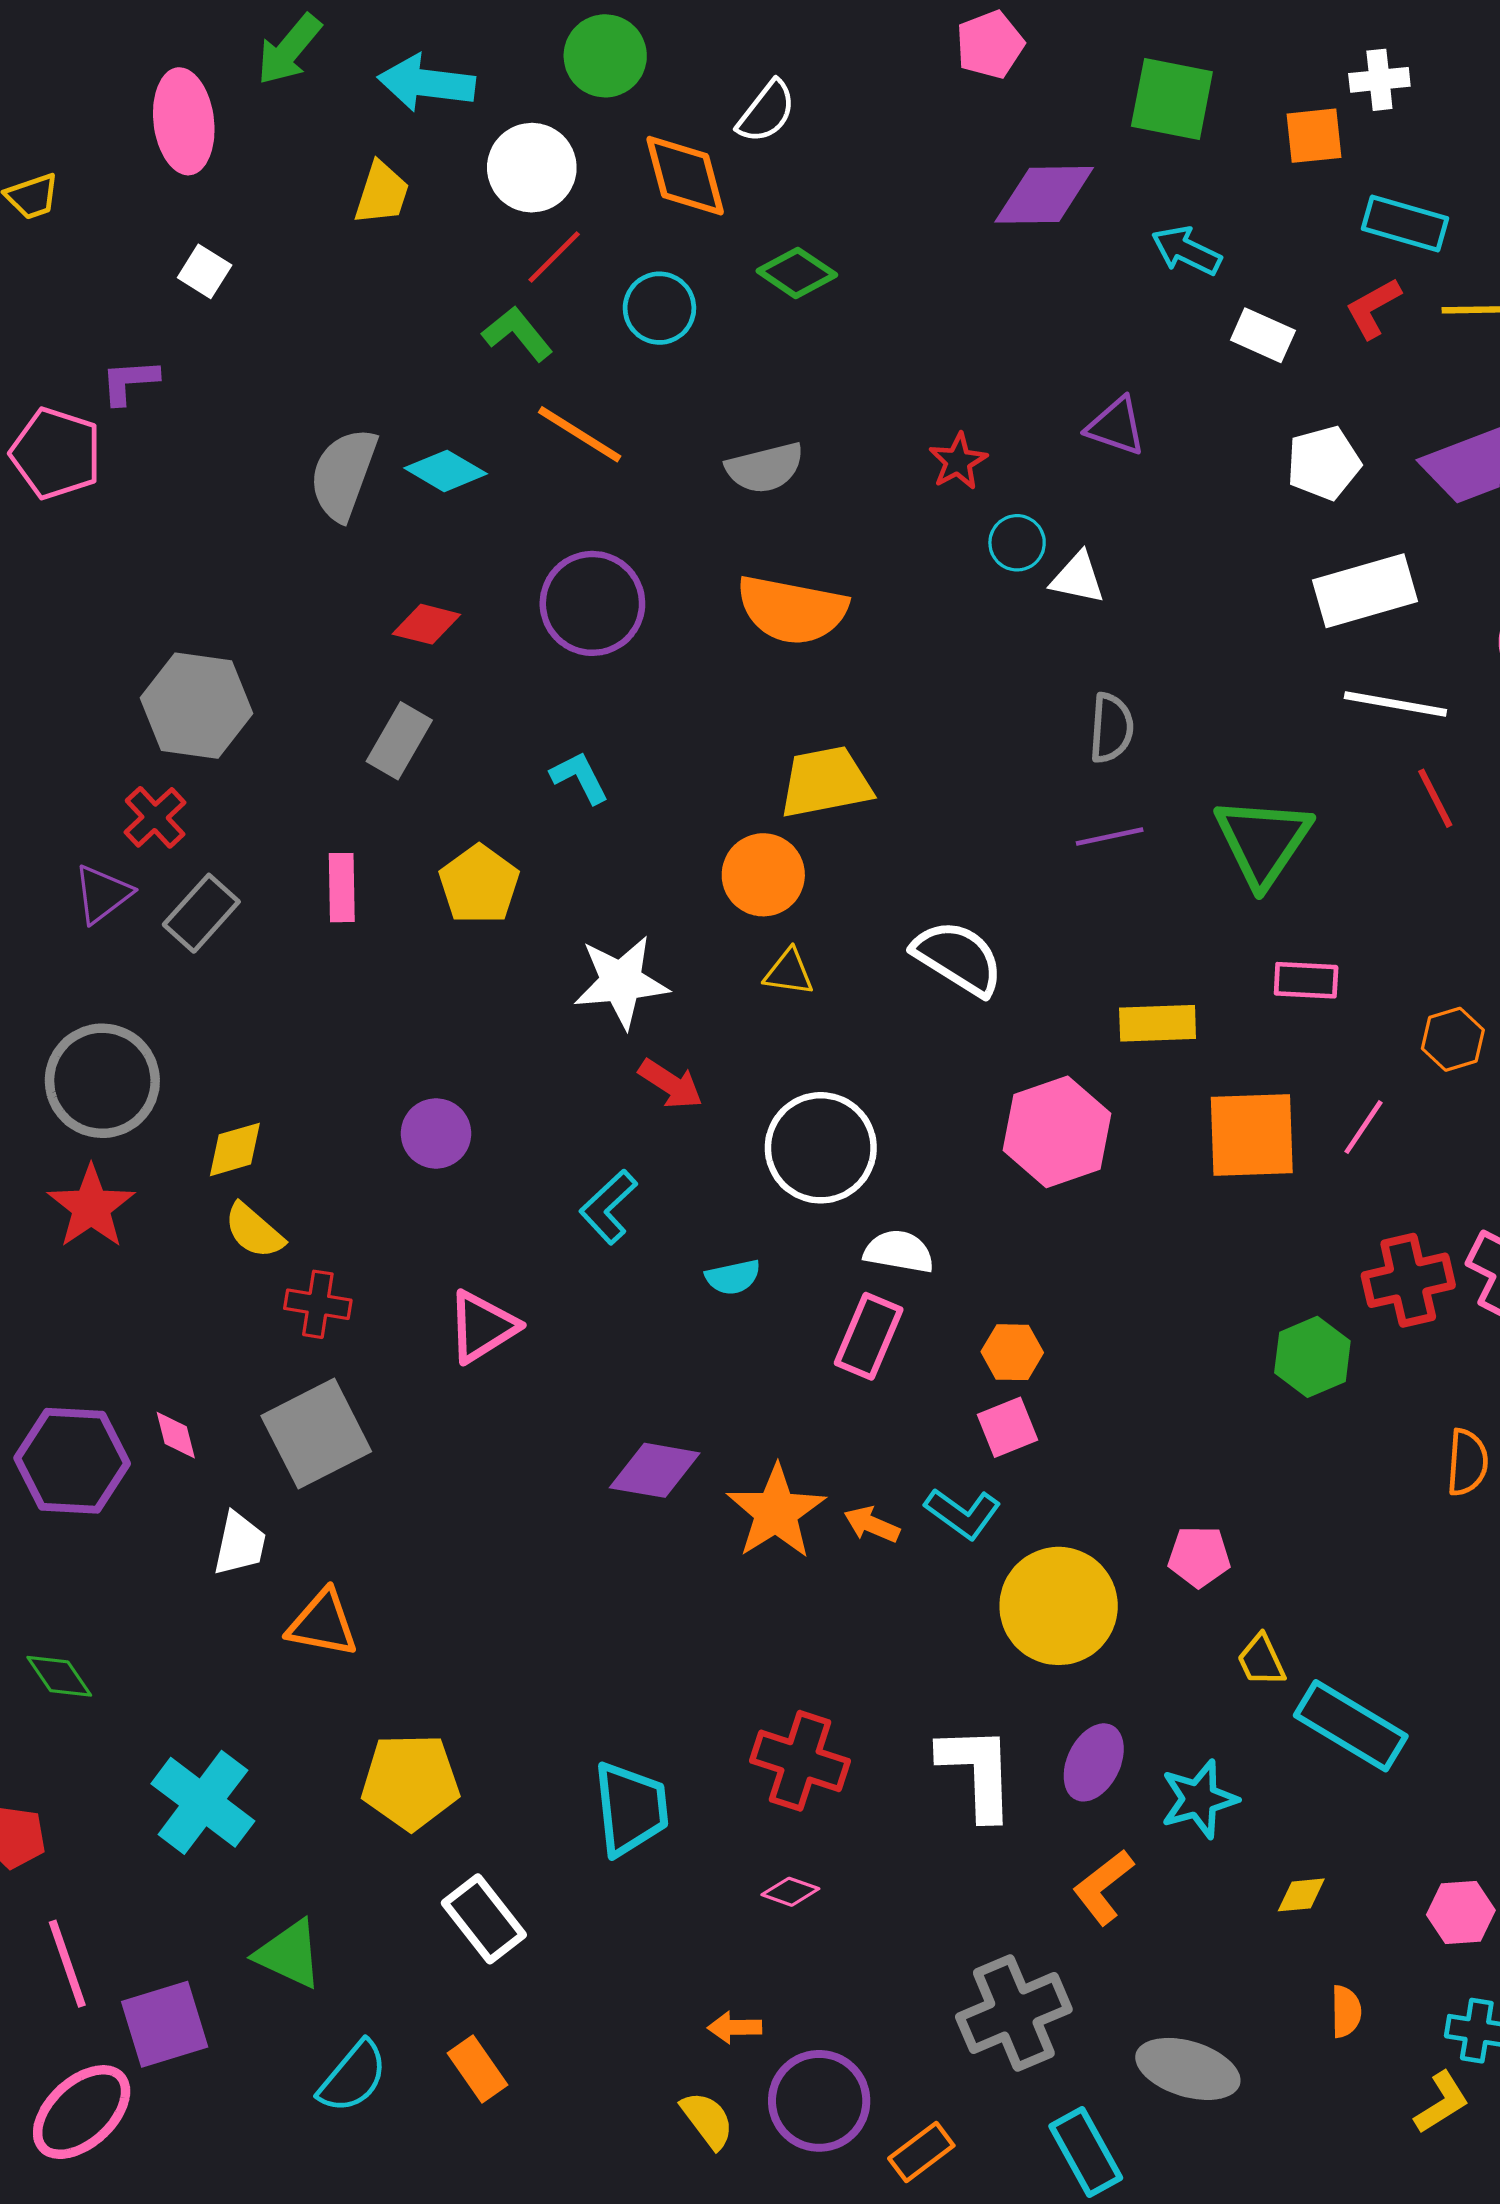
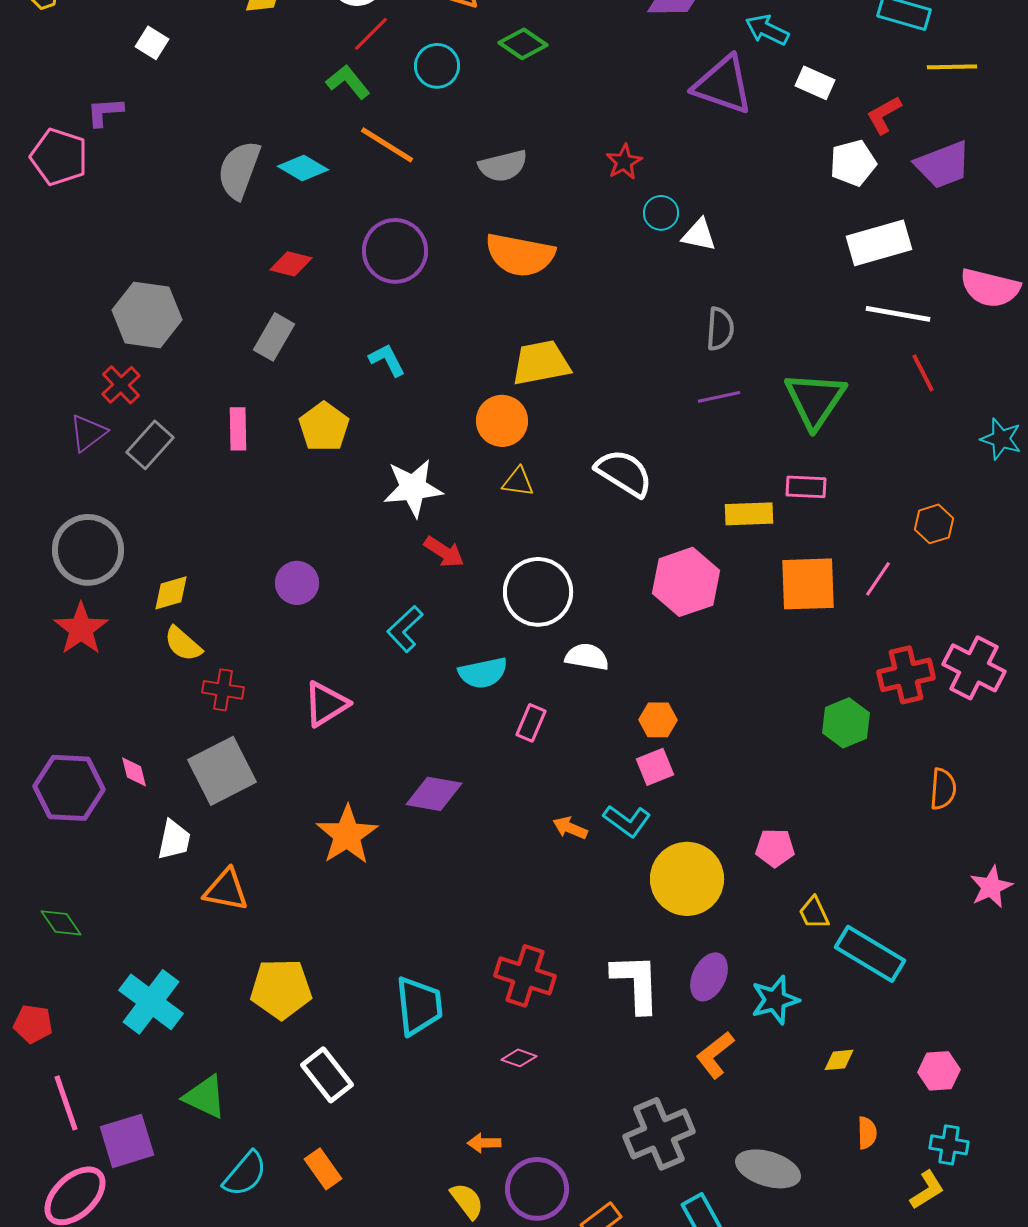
red L-shape: (1373, 308) -> (884, 115), moved
purple triangle: (1116, 426) -> (723, 85), moved, size x1.6
pink rectangle: (1306, 980) -> (806, 487), moved
cyan semicircle: (733, 1277) -> (483, 673), size x1.4
pink rectangle: (869, 1336) -> (531, 723), moved, size x0.7
orange star: (776, 1512) -> (347, 835), moved

